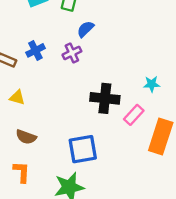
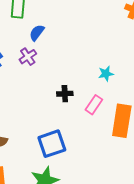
black cross: (105, 98) -> (65, 94), size x0.6

